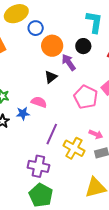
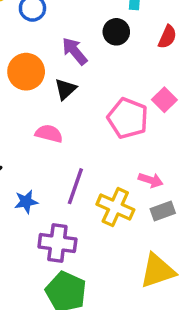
orange circle: (52, 46) -> (26, 72), moved
purple arrow: (69, 62) -> (75, 51), moved
blue star: (23, 113) -> (26, 202), moved

